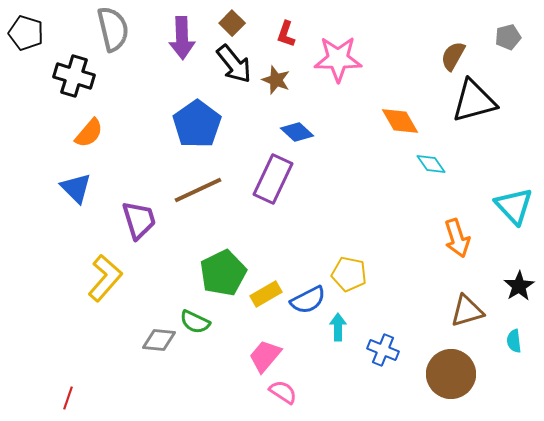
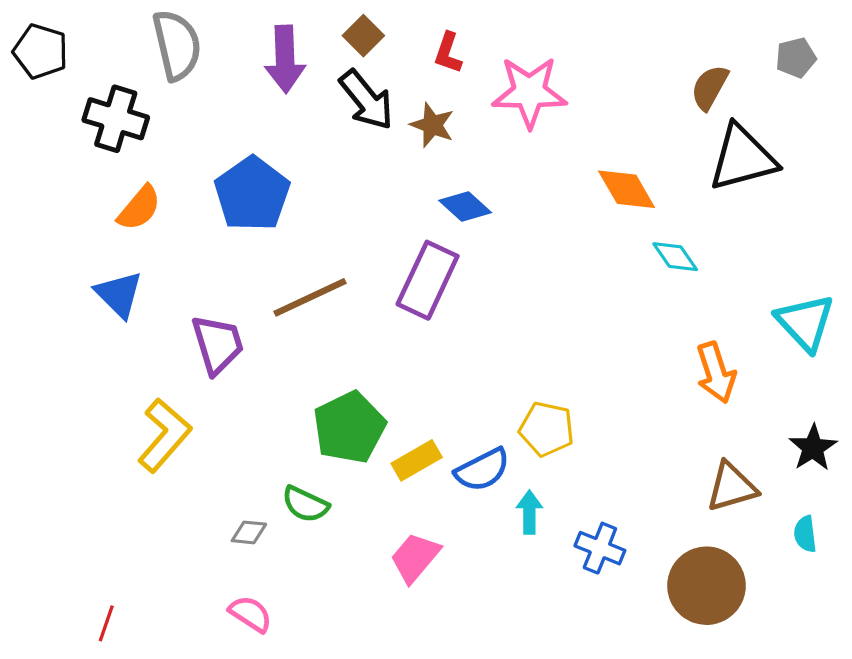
blue pentagon: (197, 124) -> (252, 194), moved
gray diamond: (159, 340) -> (249, 532), size x0.7
pink semicircle: (283, 392) -> (250, 614), moved

